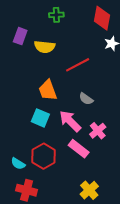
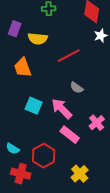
orange trapezoid: (48, 90) -> (23, 68), moved
pink cross: (98, 131) -> (97, 123), moved
red hexagon: (44, 156) -> (44, 156), moved

